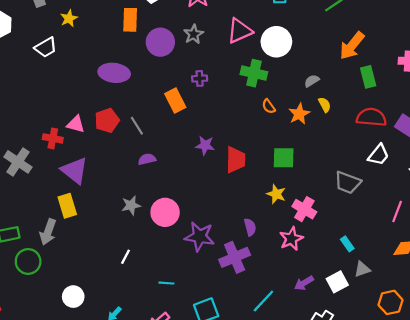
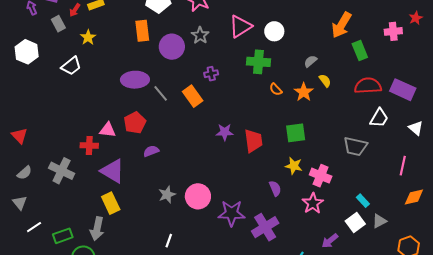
white circle: (276, 42) -> (274, 31), size x0.7
gray line: (137, 126) -> (161, 93), moved
purple semicircle: (147, 159) -> (151, 151), moved
purple semicircle: (250, 227) -> (275, 188), moved
white square: (337, 282) -> (355, 222), moved

